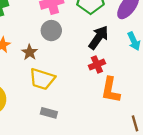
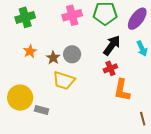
gray circle: (51, 31) -> (72, 54), moved
gray rectangle: (49, 113) -> (41, 110), moved

